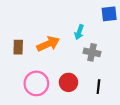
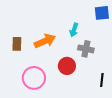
red circle: (68, 82) -> (67, 66), moved
black line: (98, 87) -> (102, 80), moved

